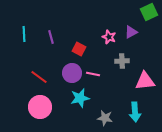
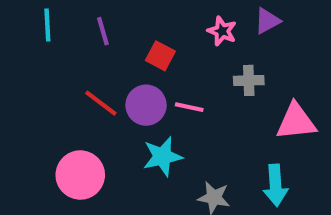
red line: (39, 77) -> (101, 103), moved

